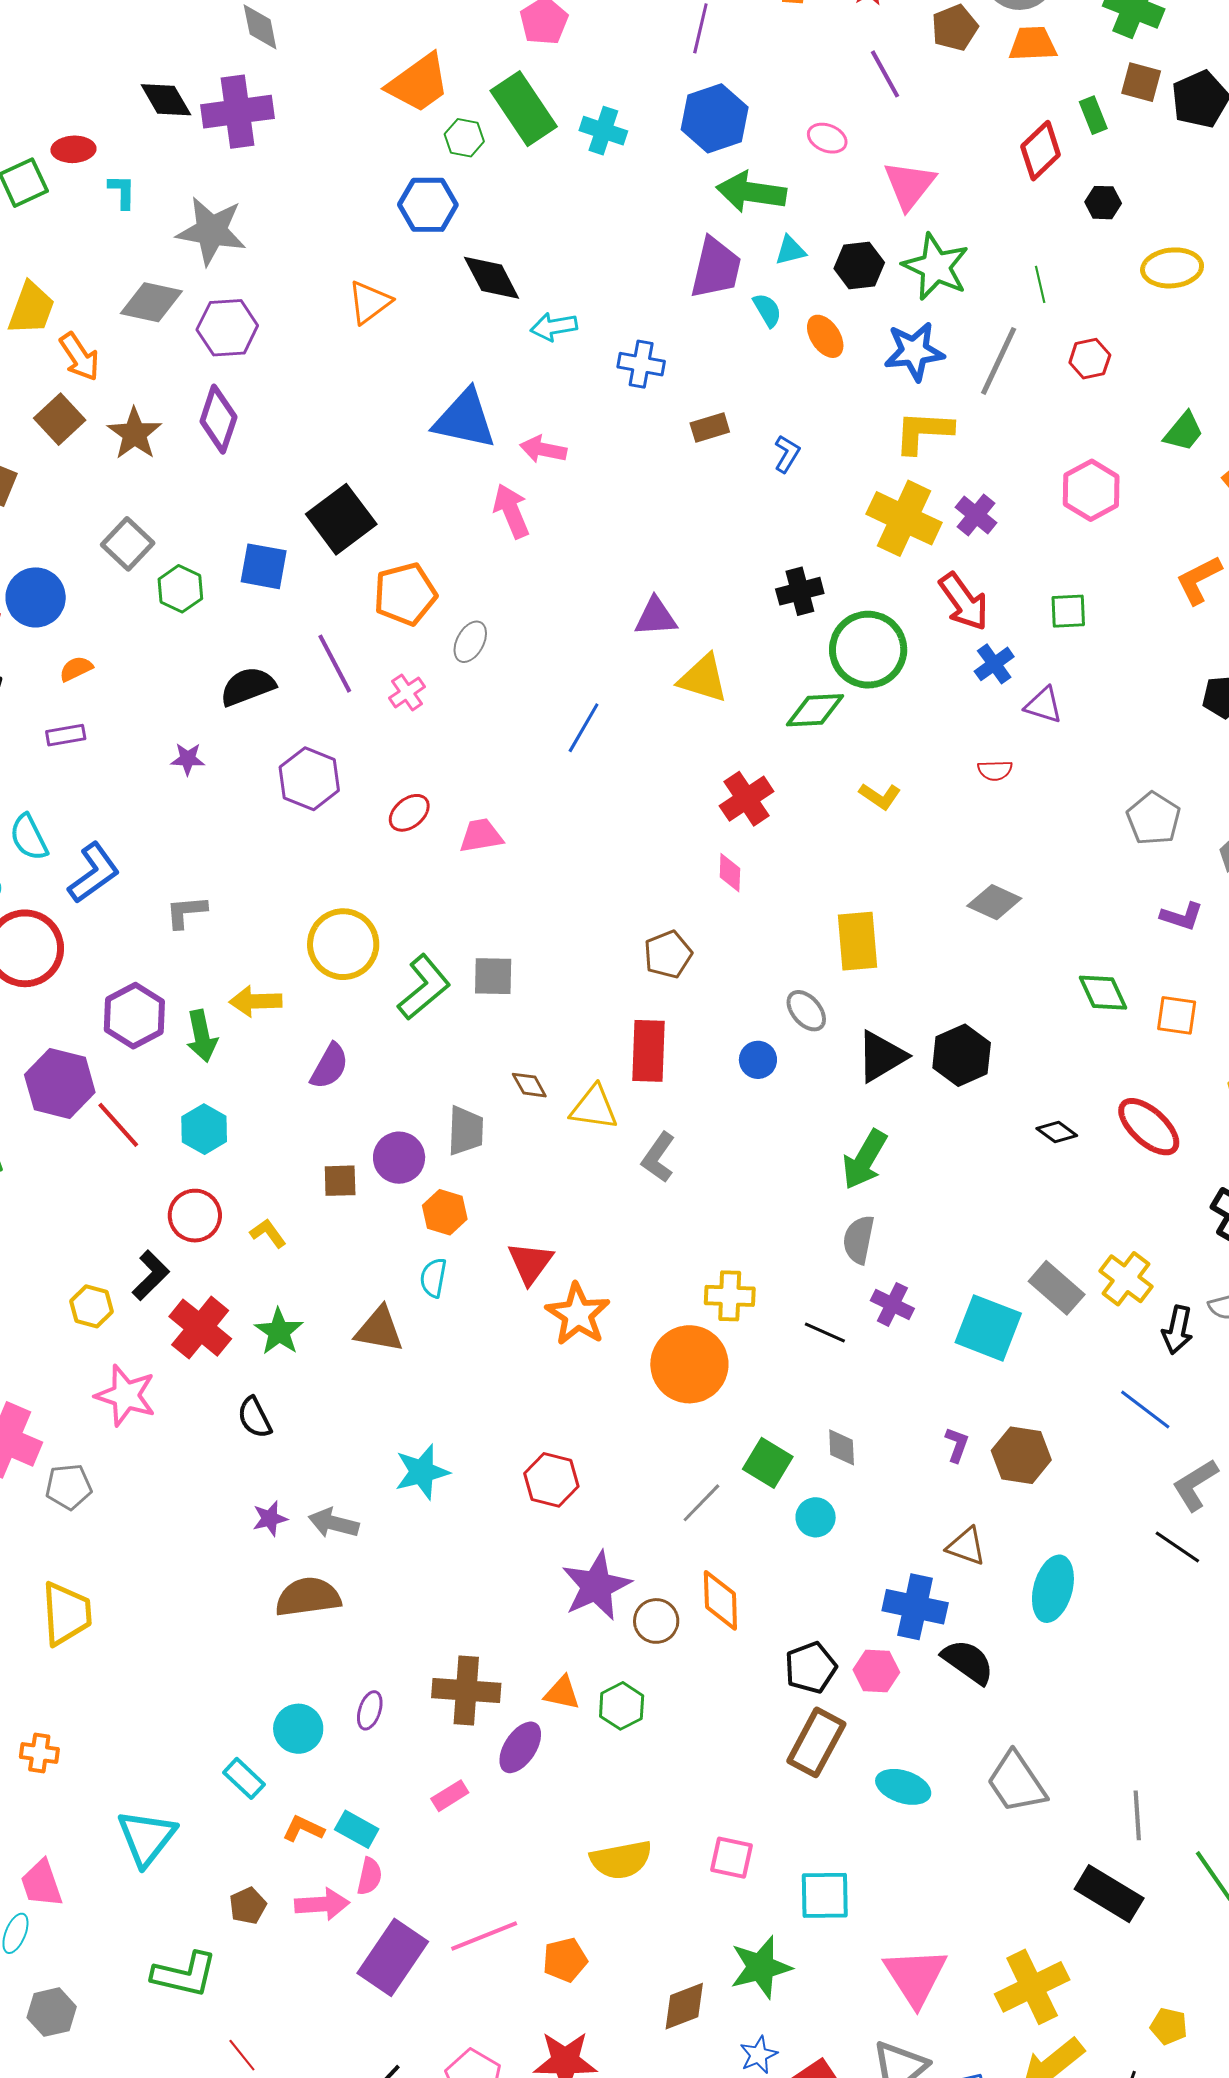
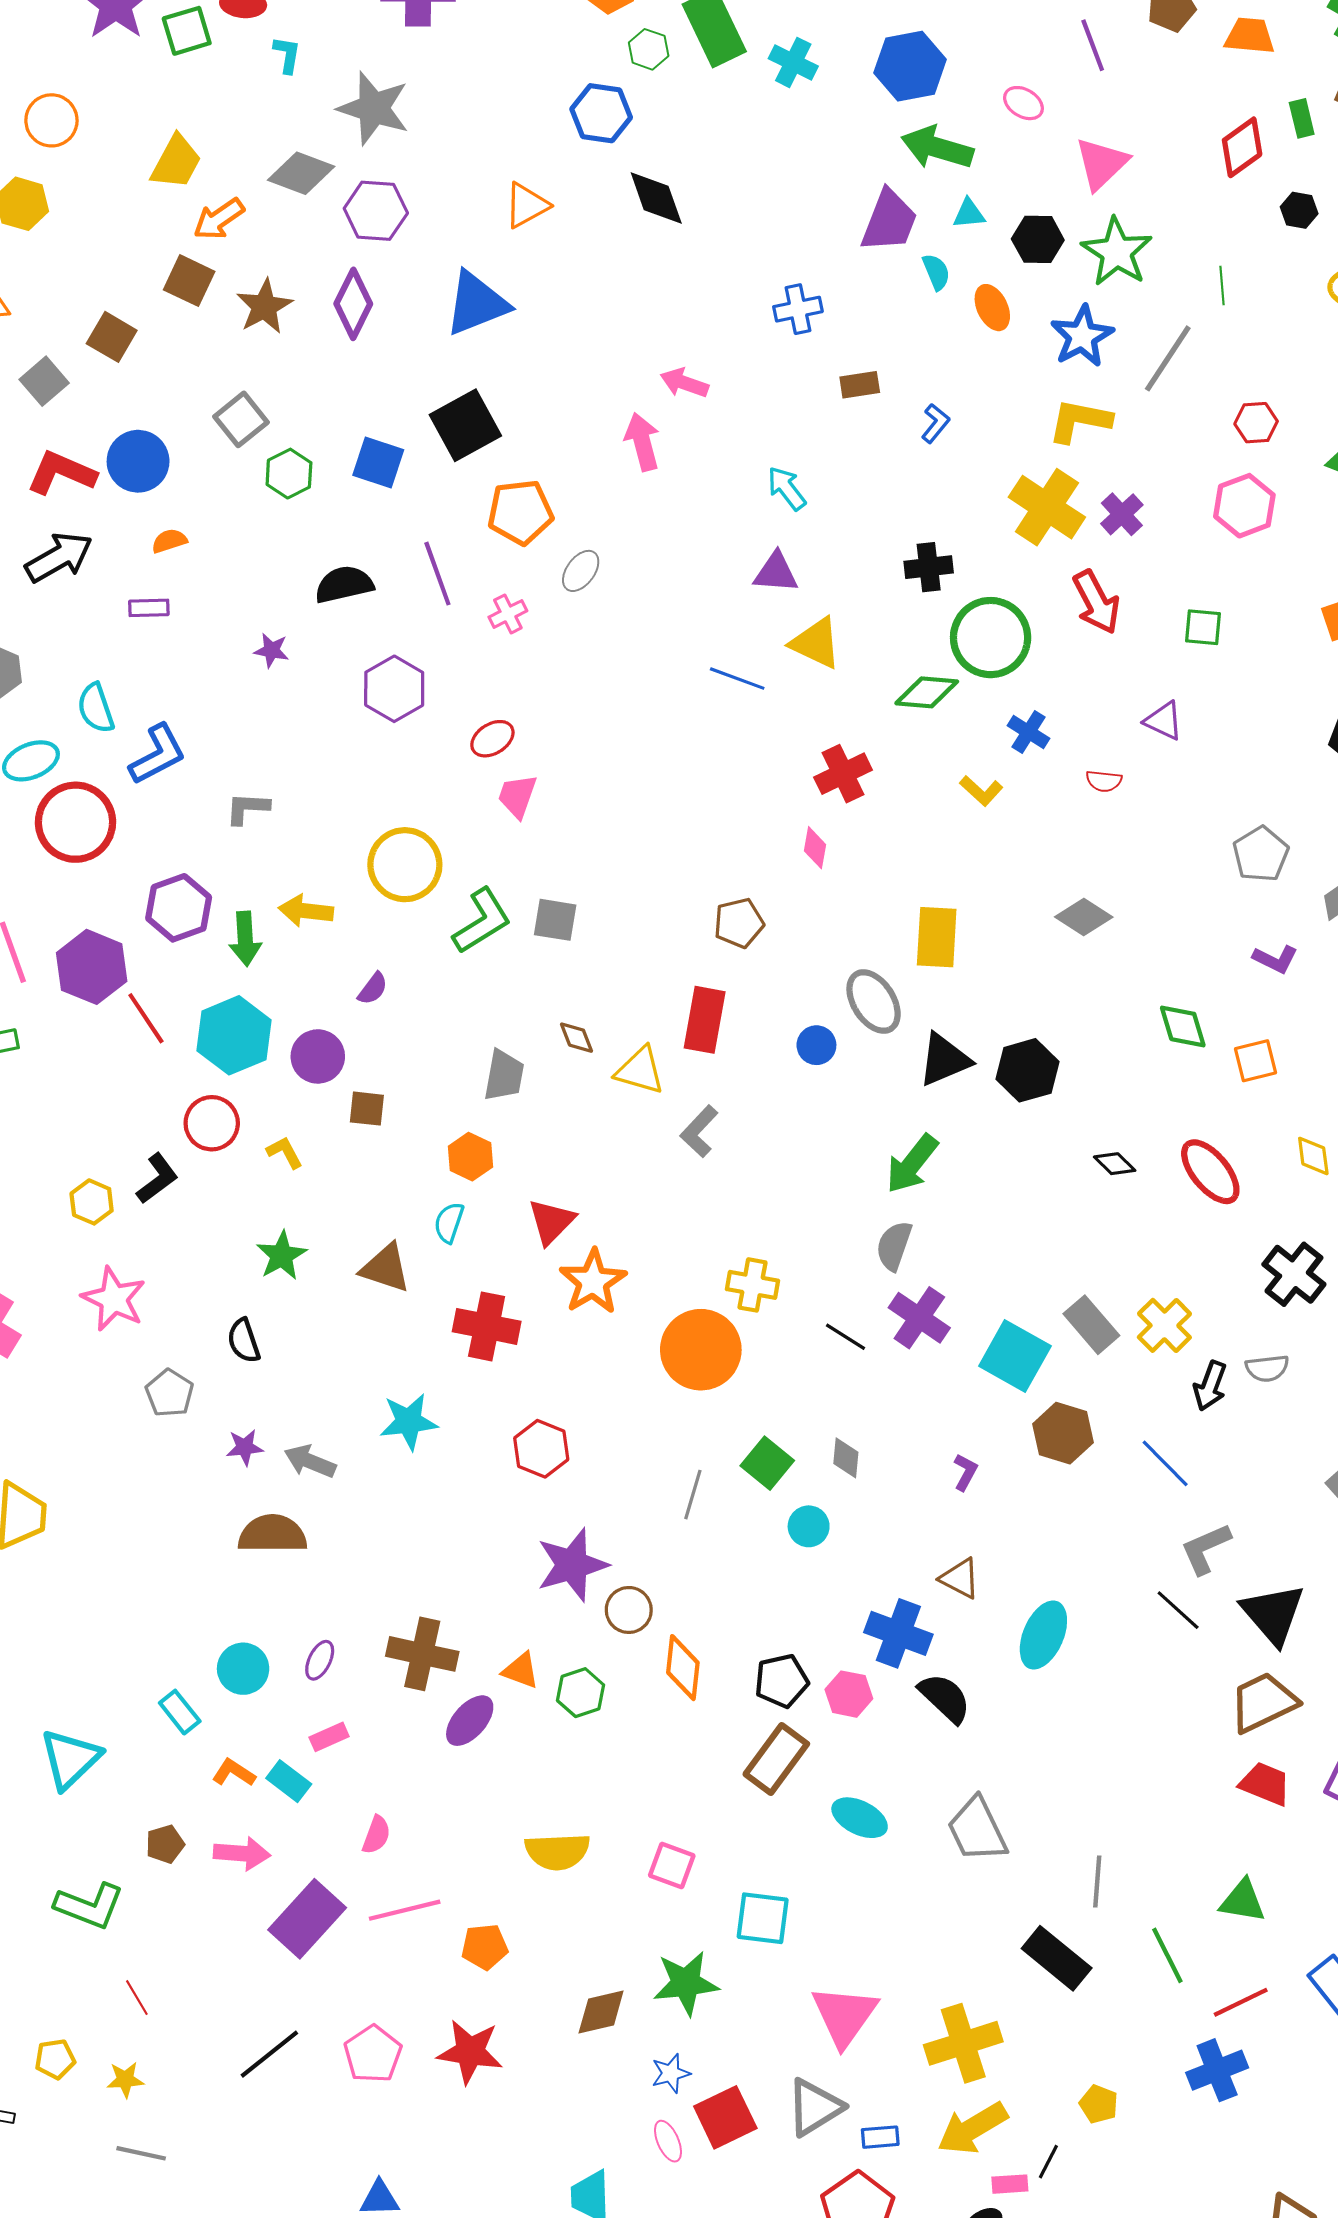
cyan arrow: (554, 327) -> (787, 488), moved, turned 54
blue star: (914, 351) -> (1082, 336), turned -30
orange arrow: (79, 357) -> (219, 219), turned 81
red hexagon: (1090, 359) -> (1256, 423), moved
blue cross: (641, 364) -> (798, 309), turned -30
brown square: (60, 419) -> (189, 281), turned -30
blue triangle: (465, 419) -> (477, 304), moved, turned -42
blue cross: (994, 664) -> (1029, 732), moved, turned -30
blue line: (584, 728) -> (737, 679), moved, turned 72
pink trapezoid: (481, 836) -> (517, 796), moved, turned -69
gray ellipse: (806, 1011) -> (874, 1002), size x1.4
orange square: (1177, 1015) -> (1256, 1061), turned -30
purple semicircle: (329, 1066) -> (373, 989), size x0.7
cyan hexagon: (204, 1129) -> (234, 1035), size x1.5
purple circle: (399, 1158) -> (318, 1056), moved
purple cross: (892, 1304) -> (919, 1318), size x1.4
red cross: (200, 1328) -> (487, 1326), moved, turned -36
brown hexagon: (1021, 1455) -> (1063, 1433), moved
gray pentagon: (69, 1487) -> (170, 1393), moved, turned 30
gray line: (701, 1503) -> (693, 1495), turned -36
orange diamond: (720, 1600) -> (683, 1668), moved
pink rectangle: (450, 1796) -> (329, 1737), moved
pink semicircle: (370, 1876) -> (376, 1835), moved

